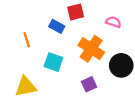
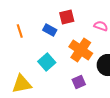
orange line: (27, 40) -> (20, 31), moved
cyan square: (53, 62) -> (47, 62), turned 30

